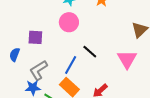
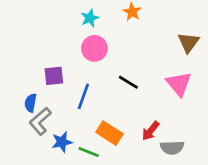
blue line: (71, 65) -> (83, 96), moved
gray L-shape: (39, 70) -> (40, 121), moved

